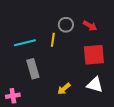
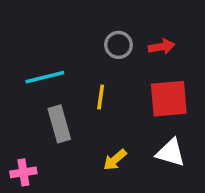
red arrow: (90, 26) -> (162, 47), turned -40
yellow line: (53, 40) -> (101, 97), moved

